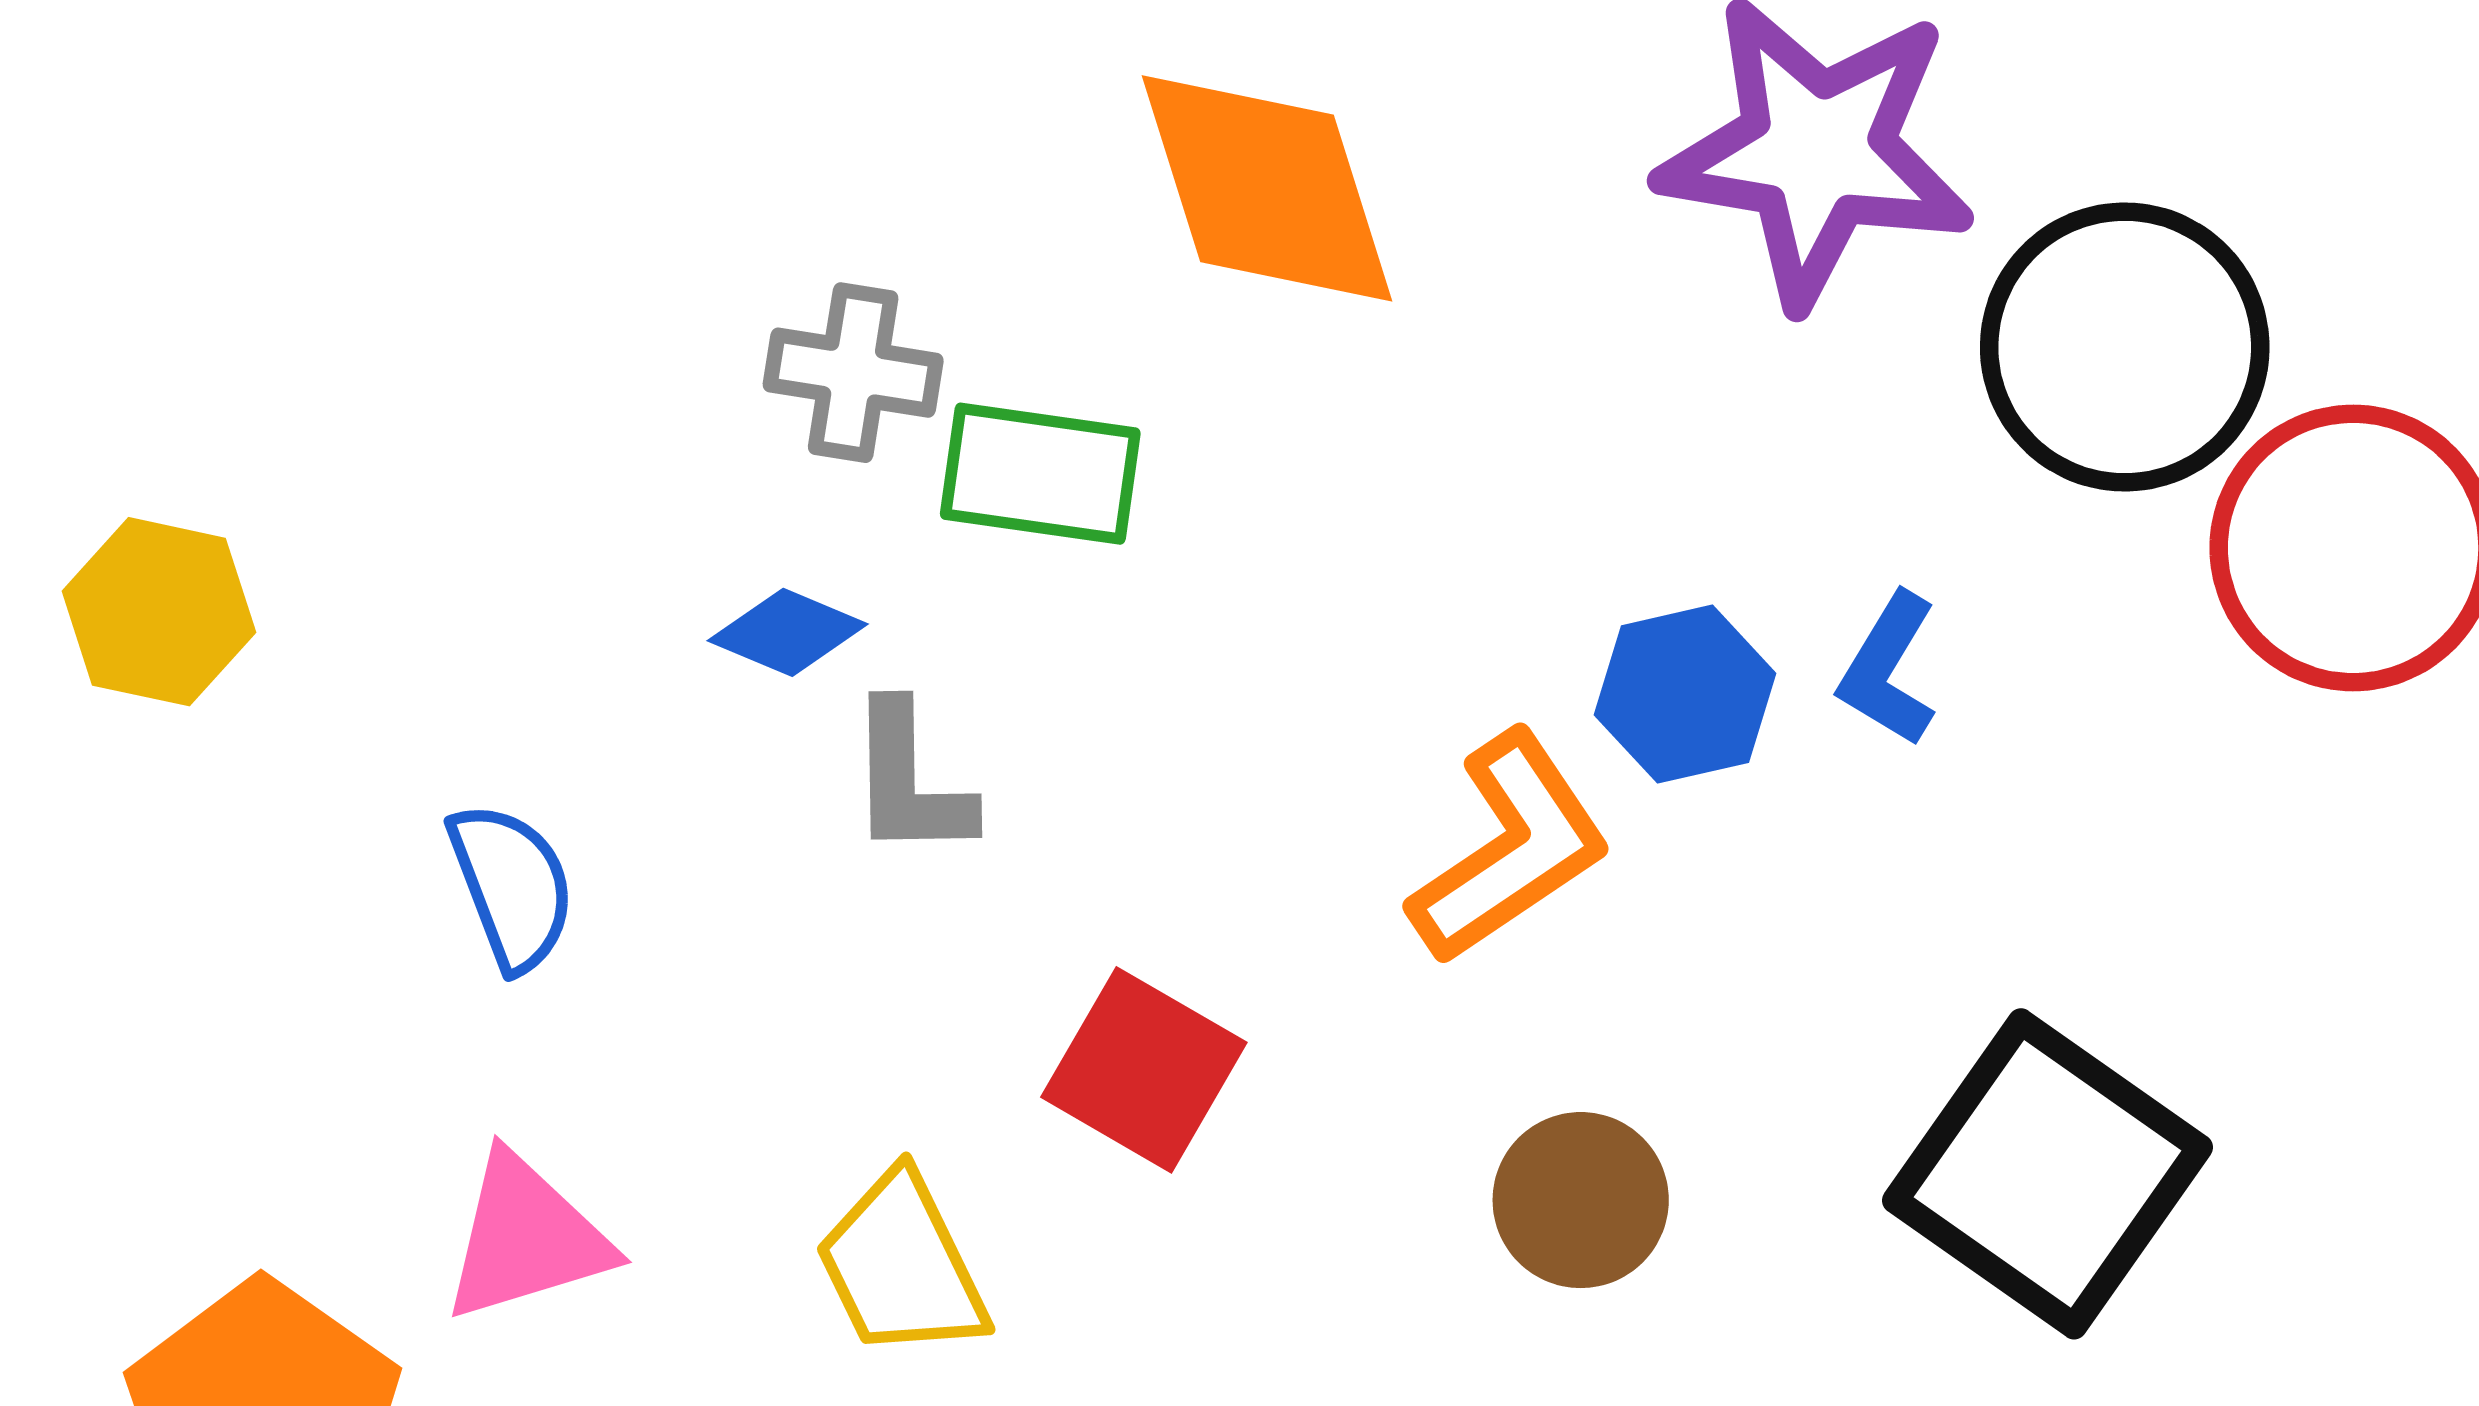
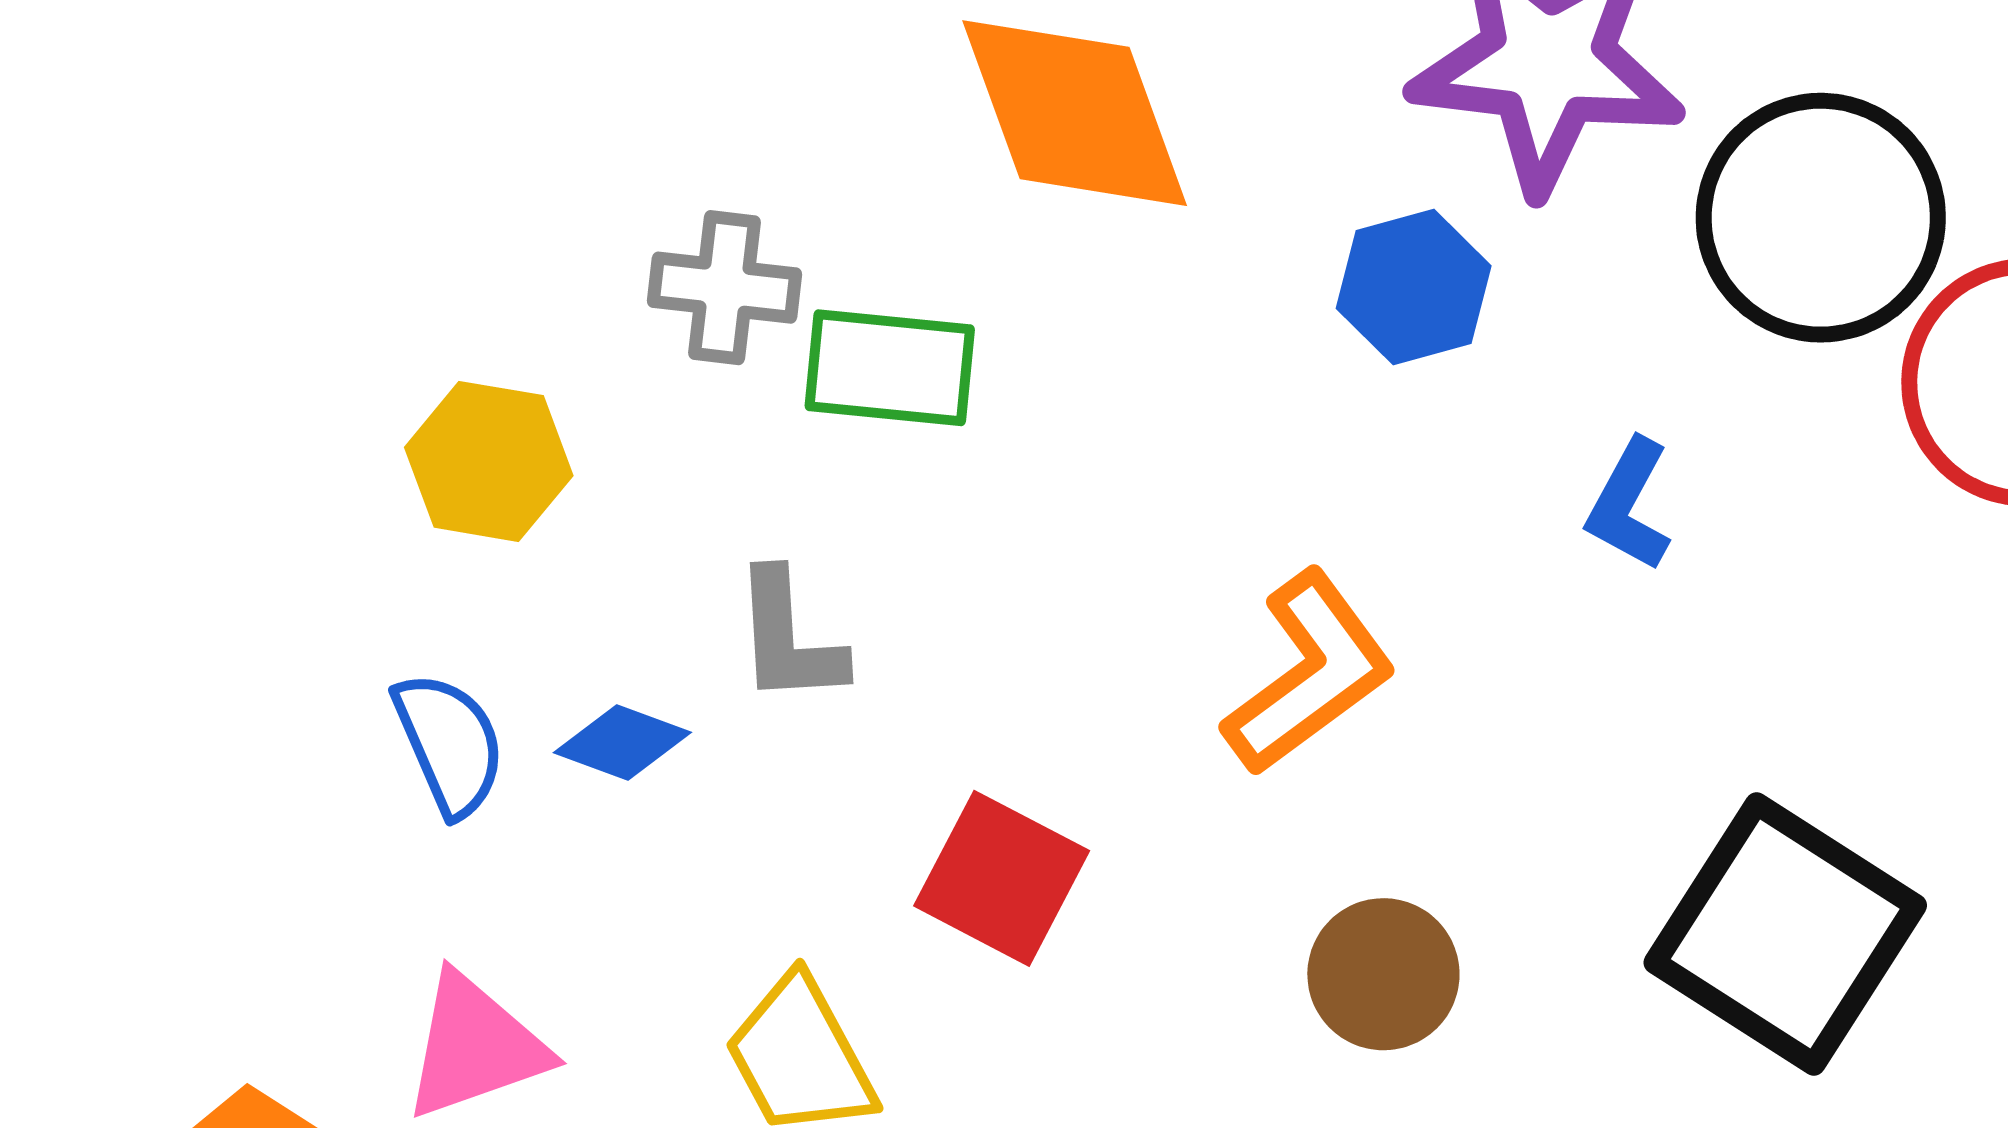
yellow hexagon: (159, 612) -> (489, 461), moved
blue diamond: (788, 632) -> (622, 742), moved
blue hexagon: (1685, 694) -> (1414, 287), moved

